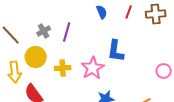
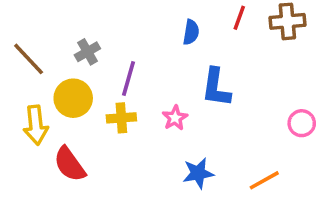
blue semicircle: (102, 12) -> (191, 32), moved, turned 32
purple line: (67, 32) -> (129, 79), moved
pink star: (93, 68) -> (175, 118), size x0.6

